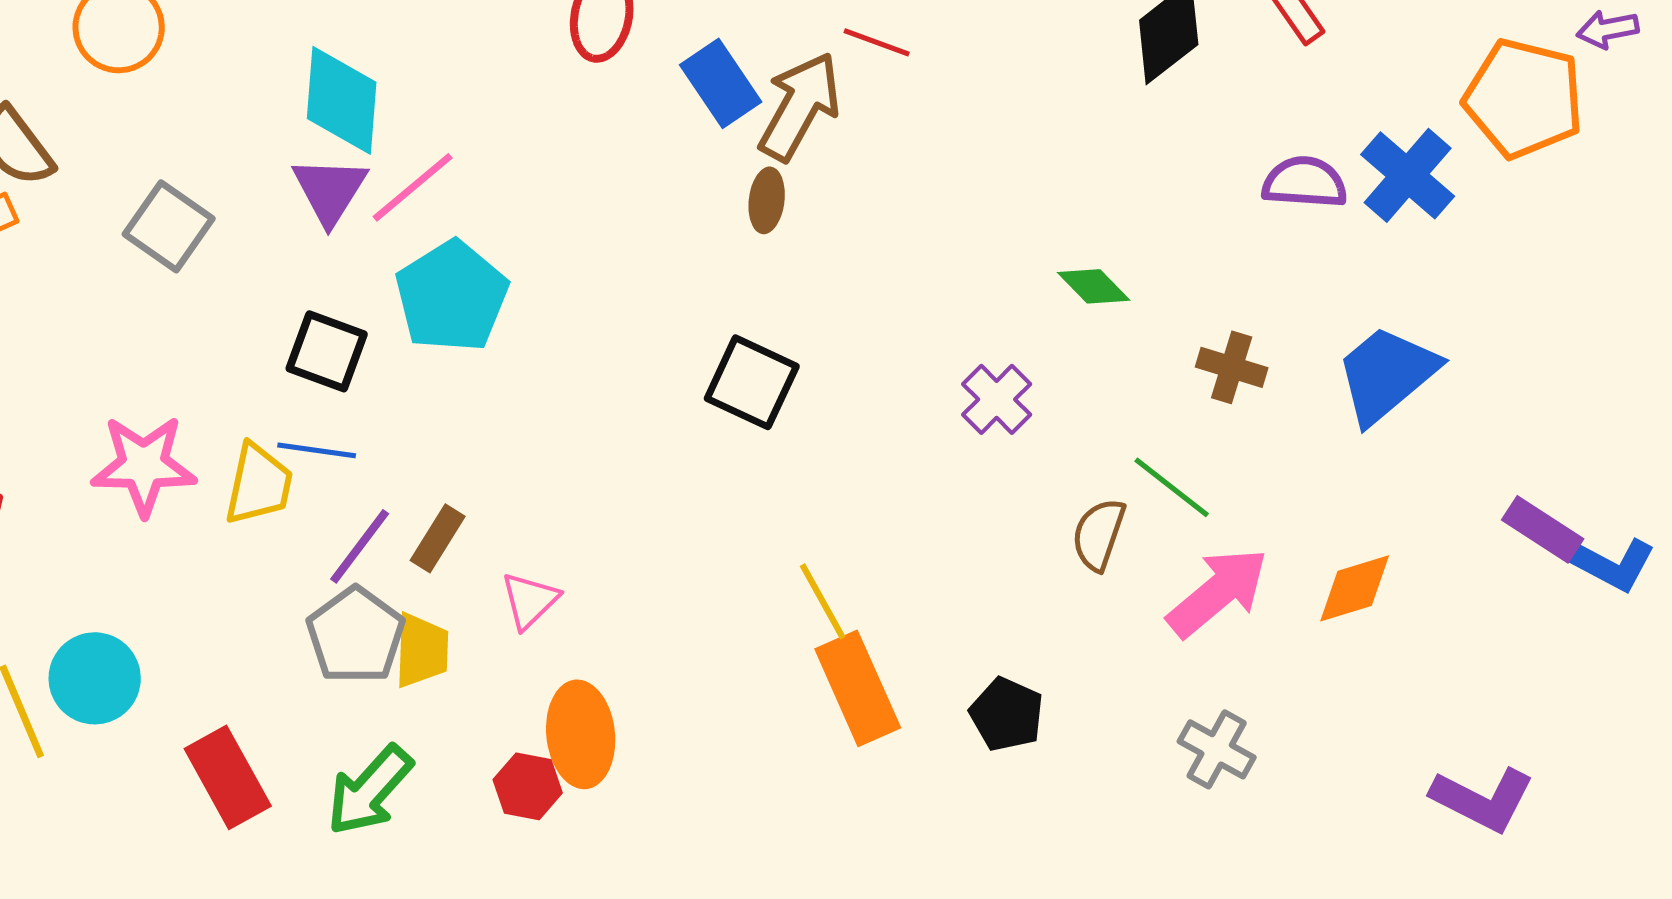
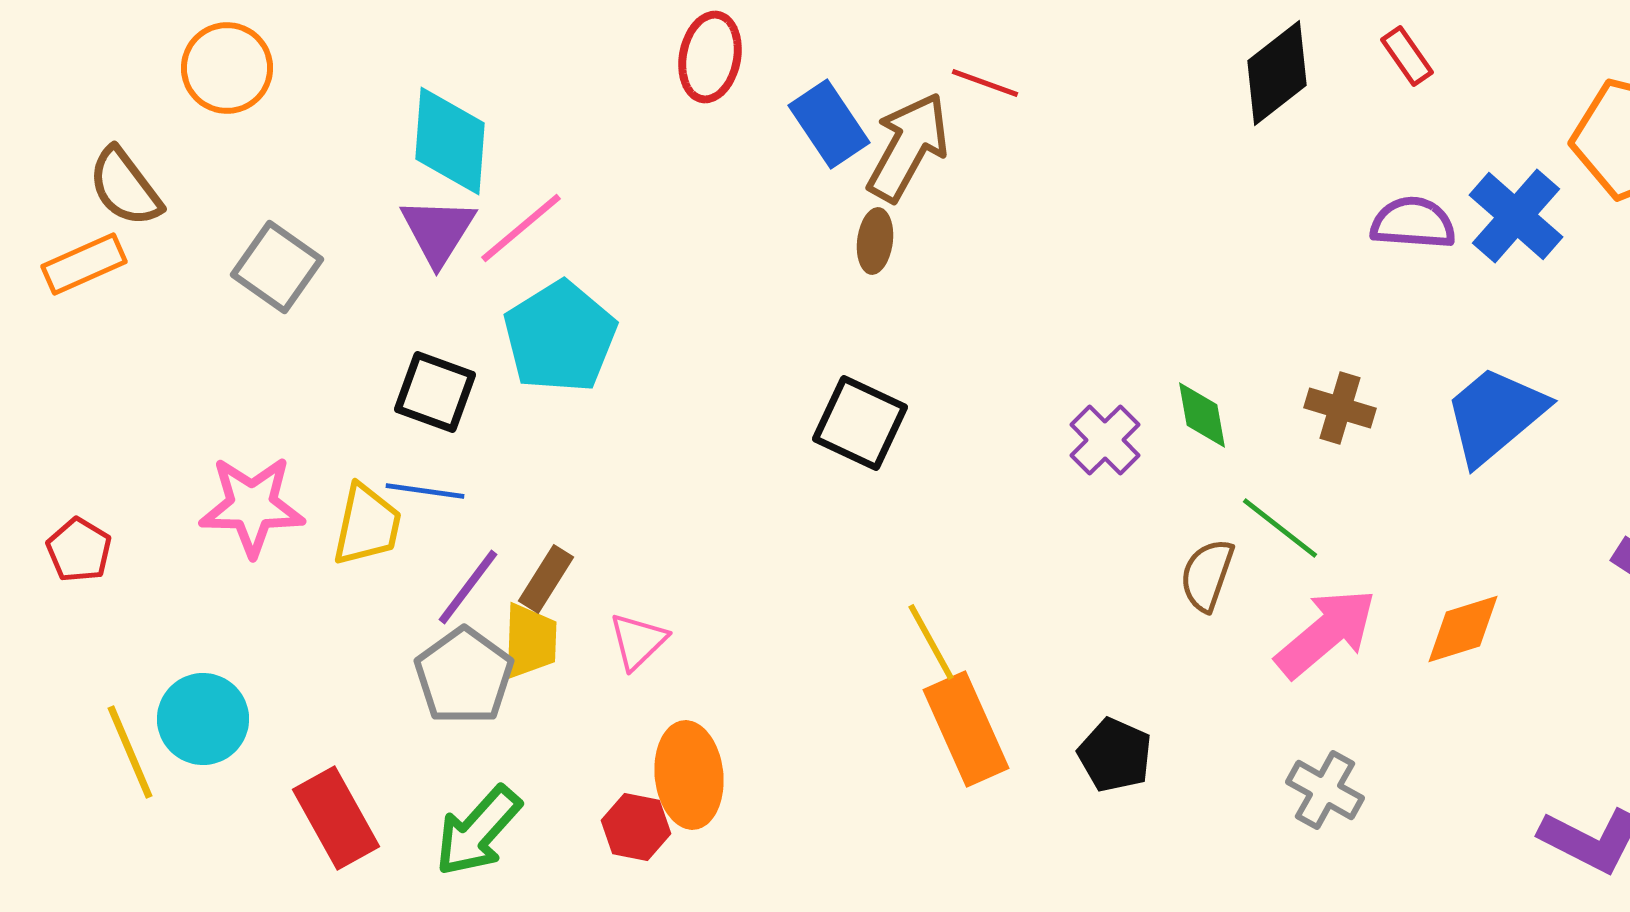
green diamond: (1094, 286) -> (1202, 415), moved, turned 34
yellow trapezoid: (422, 650) -> (530, 641), moved

